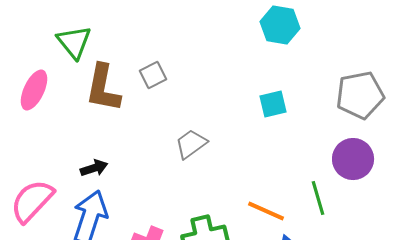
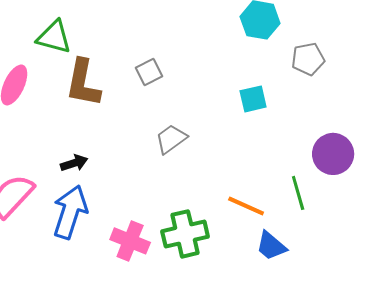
green triangle: (74, 42) -> (54, 37), turned -36
gray square: (153, 75) -> (149, 72), moved
gray pentagon: (360, 95) -> (308, 59), moved, size x0.7

